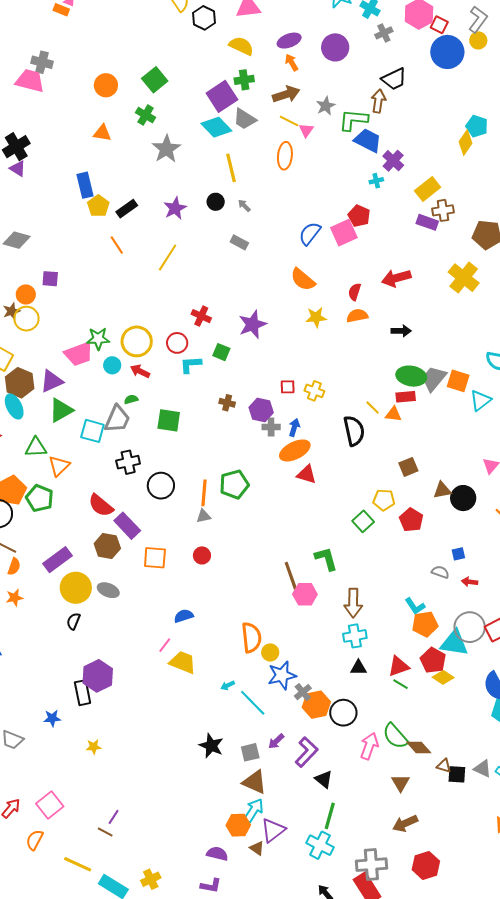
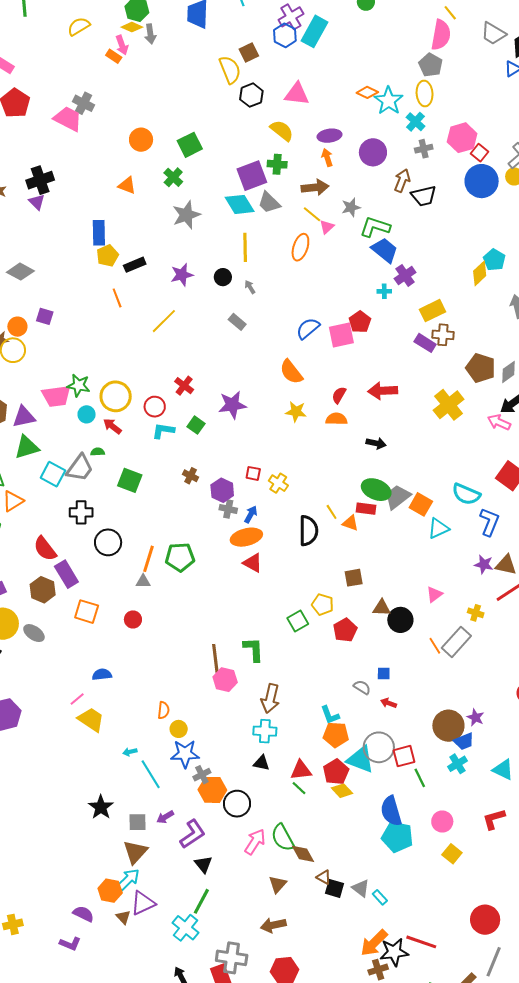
brown arrow: (378, 101) -> (402, 181), moved
orange semicircle: (251, 637) -> (164, 710), size x0.6
brown triangle: (255, 782) -> (135, 852), turned 36

